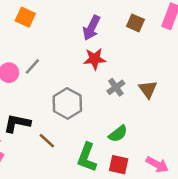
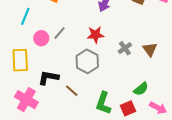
red star: (95, 59) -> (95, 35), moved
green semicircle: (118, 134) -> (141, 89), moved
red square: (119, 165) -> (128, 108), turned -35

